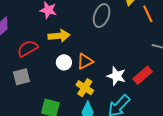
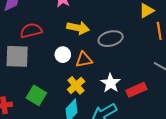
gray ellipse: (102, 15) -> (111, 39), moved, turned 40
yellow arrow: (59, 36) -> (78, 28), moved
gray square: (22, 77) -> (17, 56), size x1.4

